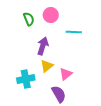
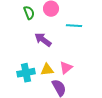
purple arrow: (43, 46) -> (43, 40), turned -72
yellow triangle: (47, 66) -> (47, 70), moved, turned 32

